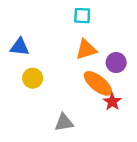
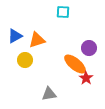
blue triangle: (20, 47) -> (15, 36), turned -35
orange triangle: (86, 49) -> (37, 40), moved

